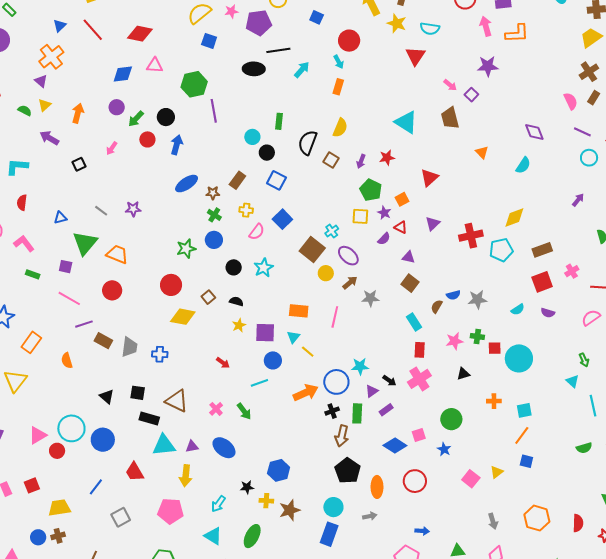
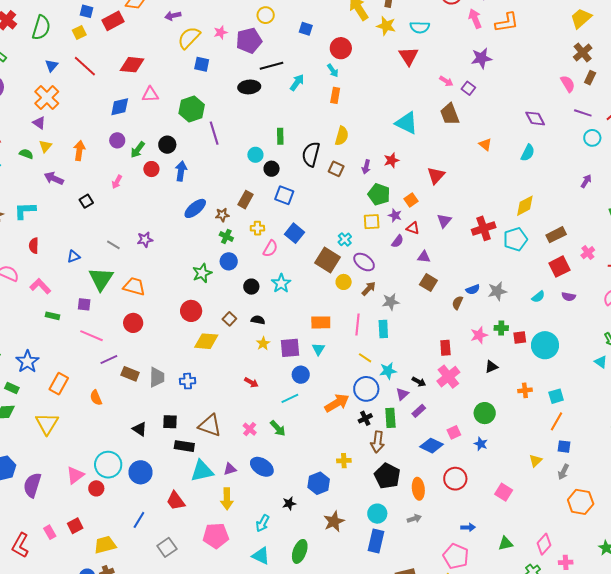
cyan rectangle: (414, 322) -> (383, 329), moved, turned 36
yellow line: (308, 352) -> (365, 358), moved
pink square: (471, 479) -> (504, 492), moved
yellow cross: (266, 501) -> (344, 461), moved
gray arrow: (493, 521) -> (563, 472), moved, turned 49

